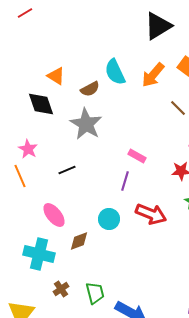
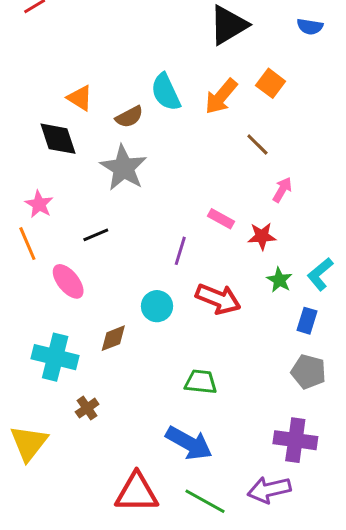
pink rectangle: (137, 156) -> (221, 219), moved
pink ellipse: (54, 215) -> (68, 281), moved
green trapezoid: (95, 293) -> (201, 382), moved, turned -70

